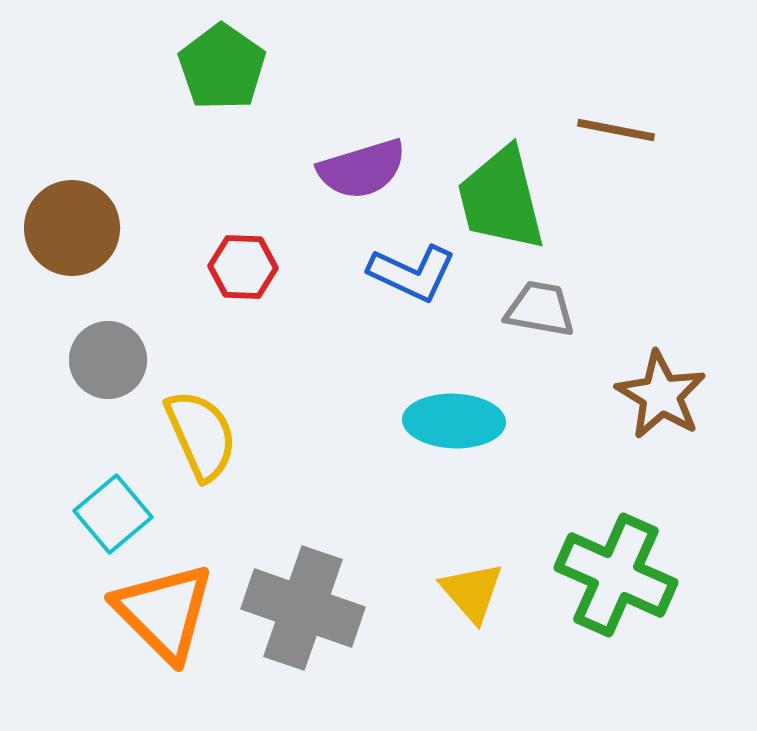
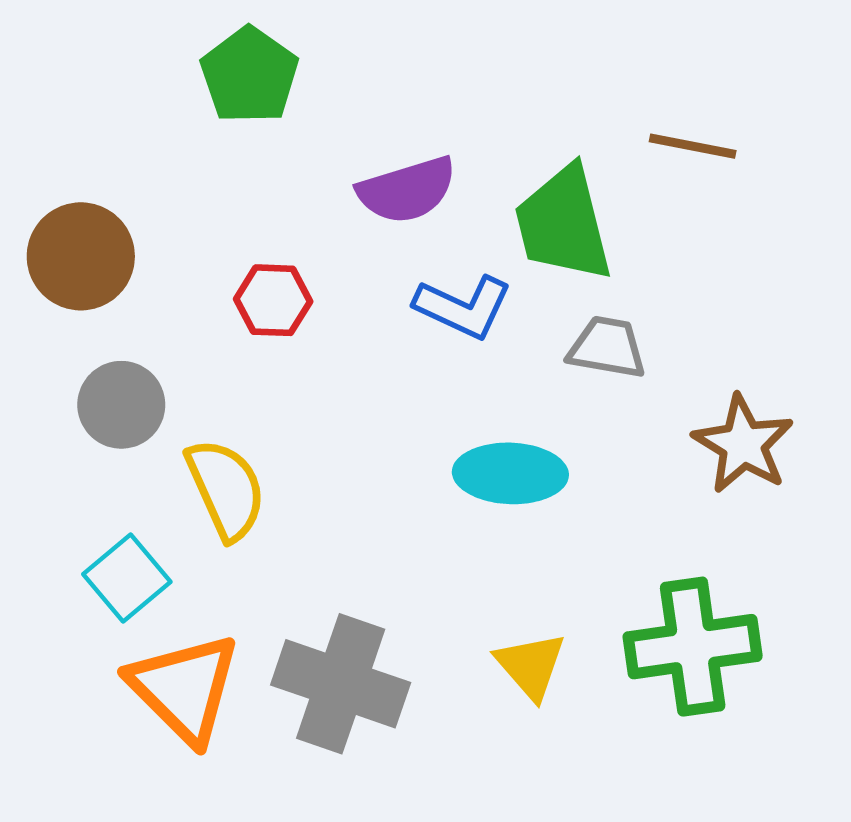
green cross: (616, 575) -> (693, 647), turned -32

